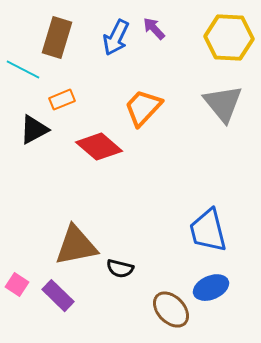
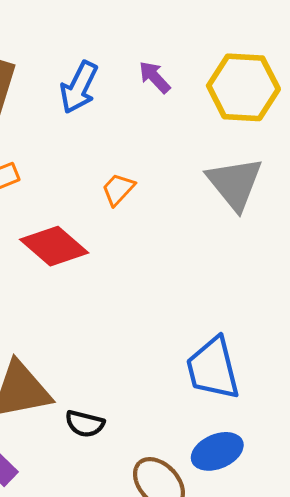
purple arrow: (154, 29) -> (155, 77), moved
orange trapezoid: (143, 108) -> (118, 189), size x0.6

